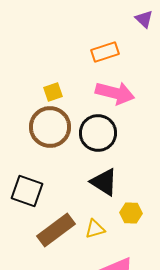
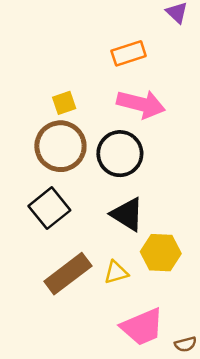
black square: (27, 191) -> (49, 208), moved, turned 32
yellow hexagon: (131, 213) -> (161, 253), size x1.4

